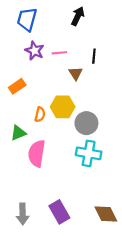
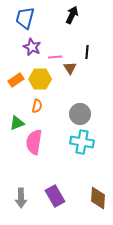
pink line: (59, 53) -> (55, 57), moved
yellow hexagon: (63, 107) -> (40, 79), moved
brown diamond: (106, 214) -> (98, 198), turned 30

